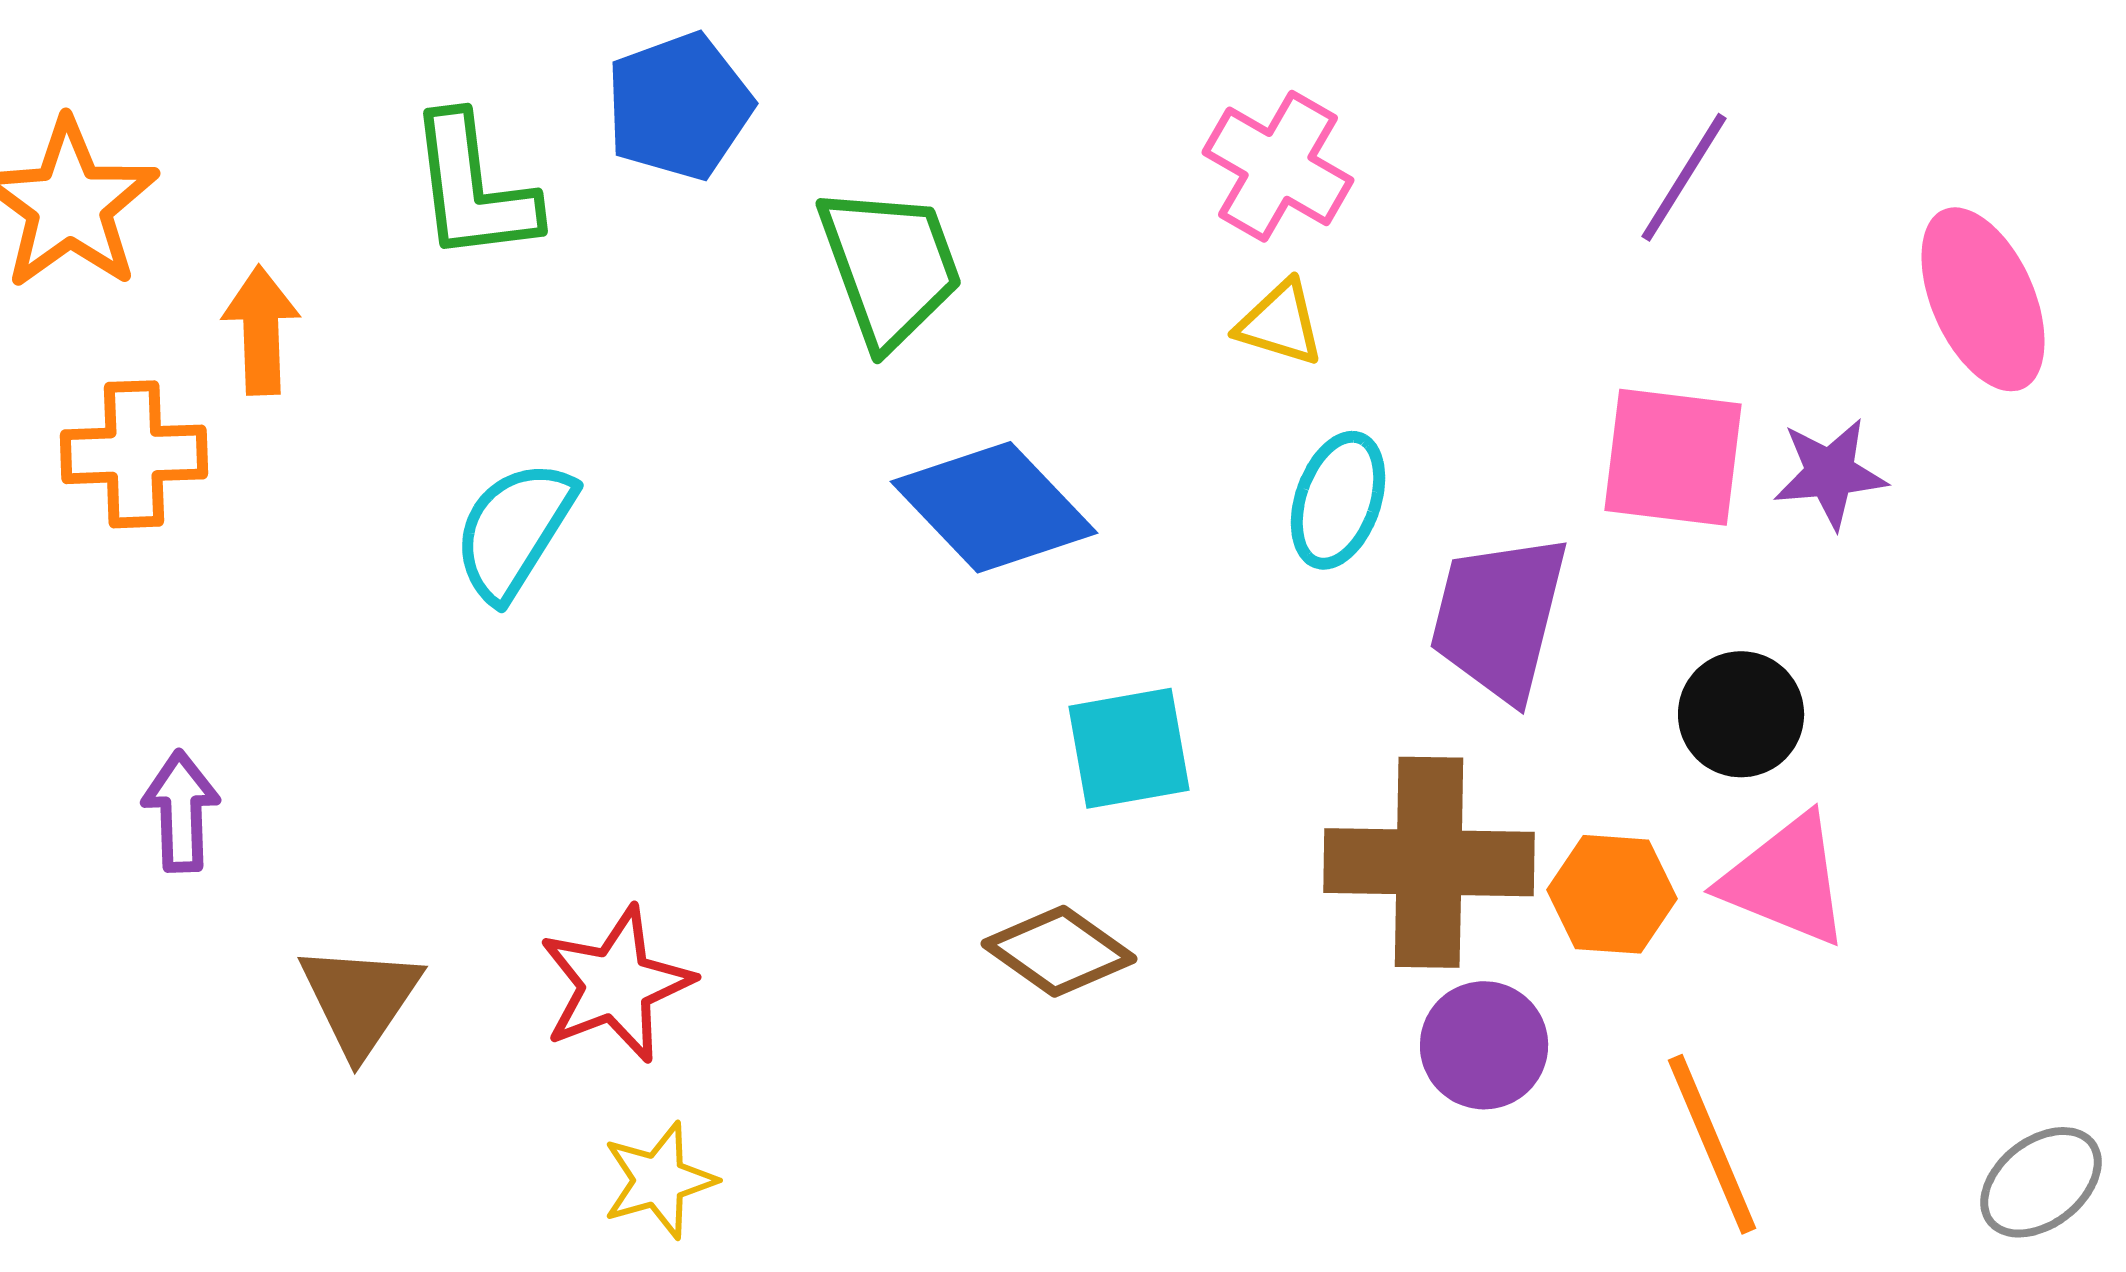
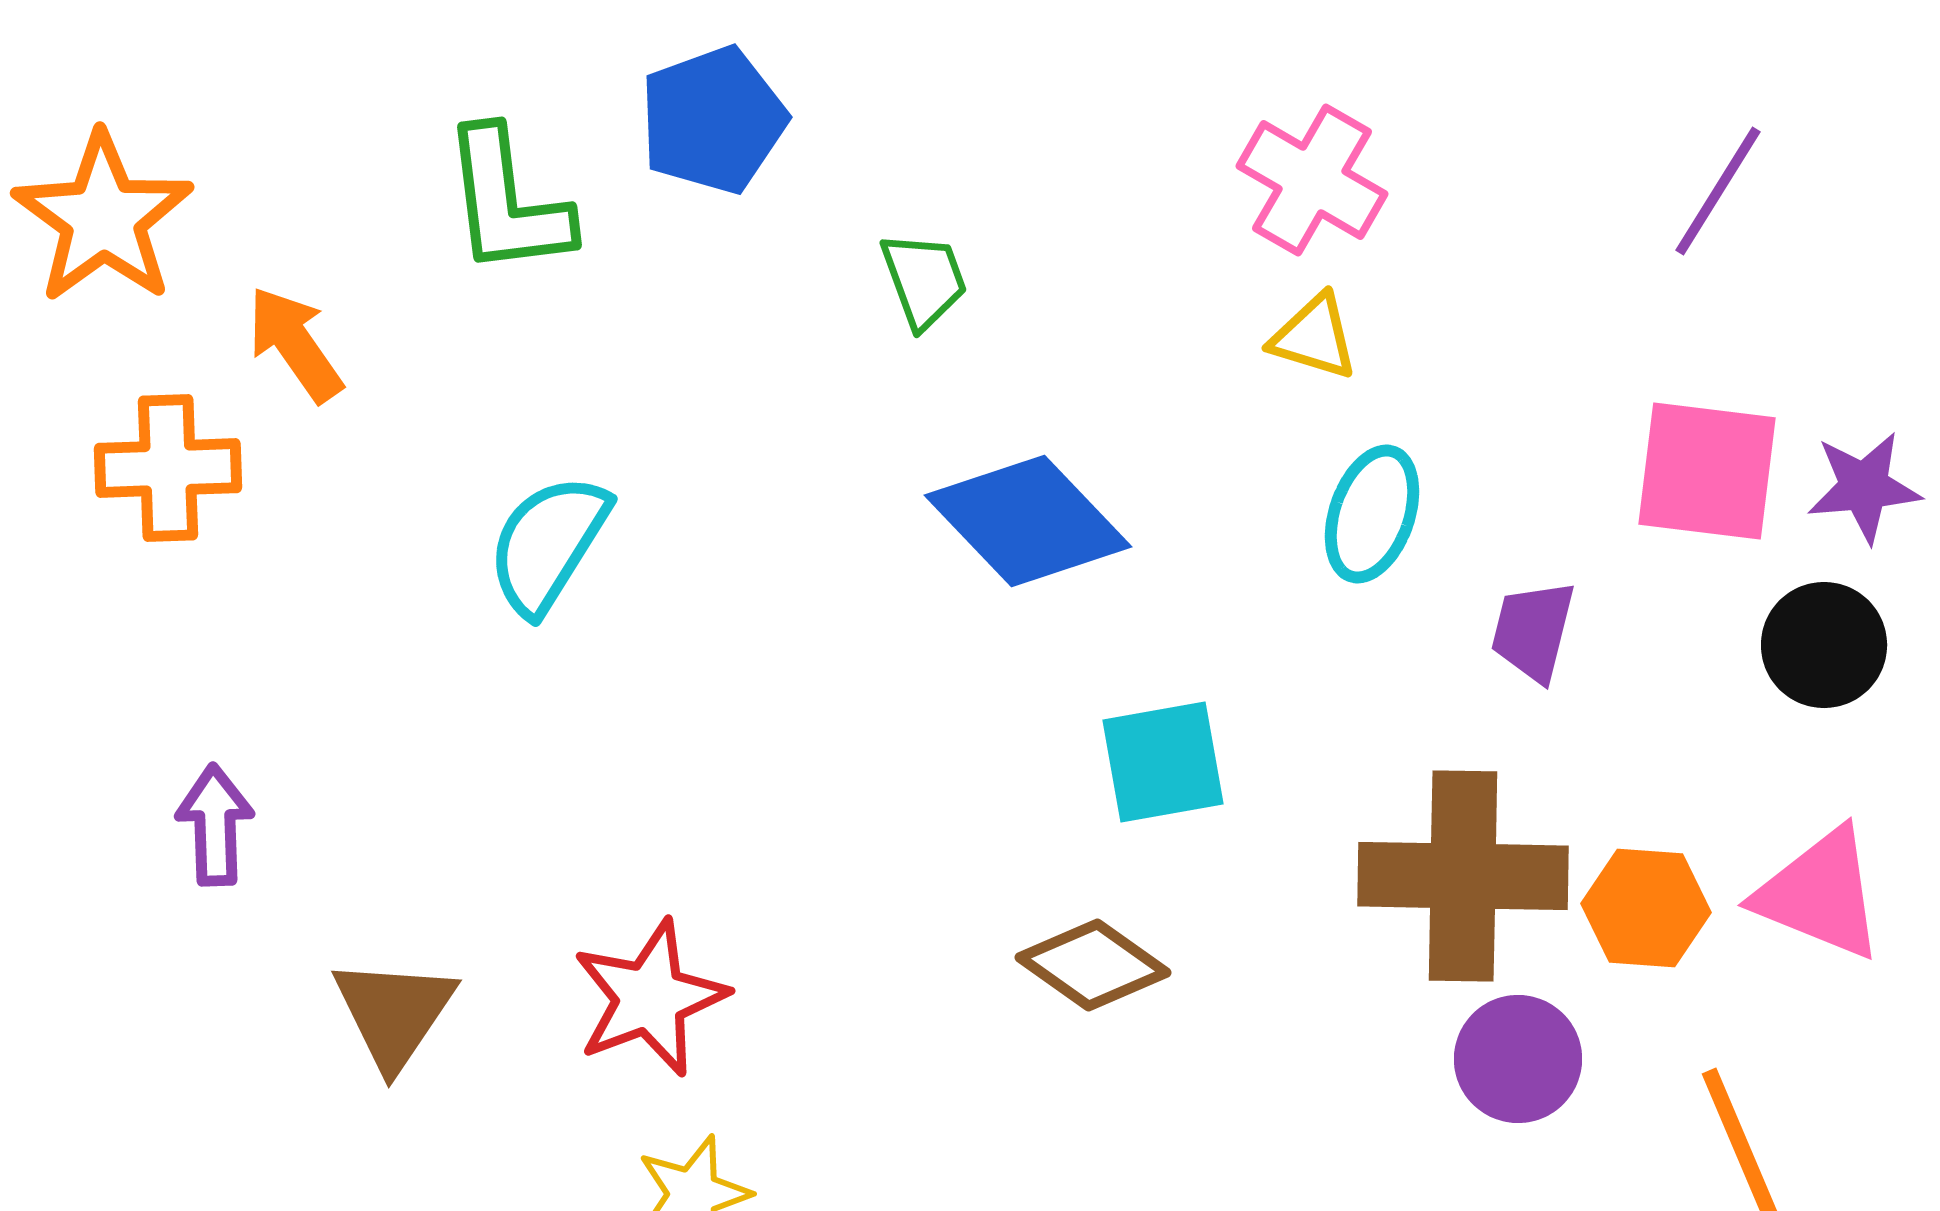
green trapezoid: (890, 266) -> (924, 280), size x0.6
orange arrow: (261, 330) -> (295, 344), turned -33
purple trapezoid: (1499, 617) -> (1533, 631), size x0.6
black circle: (1741, 714) -> (1824, 645), moved

